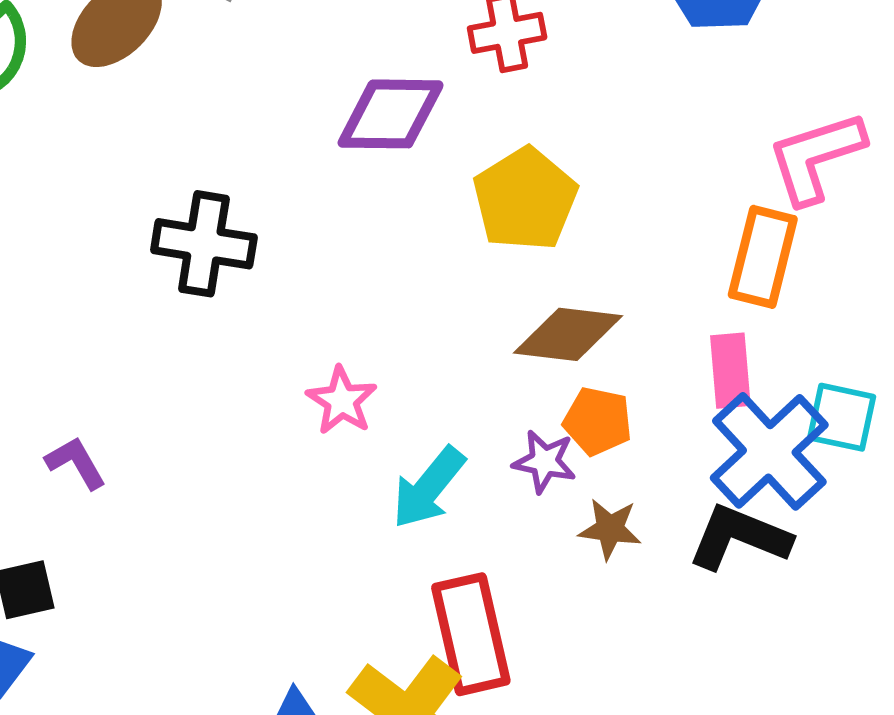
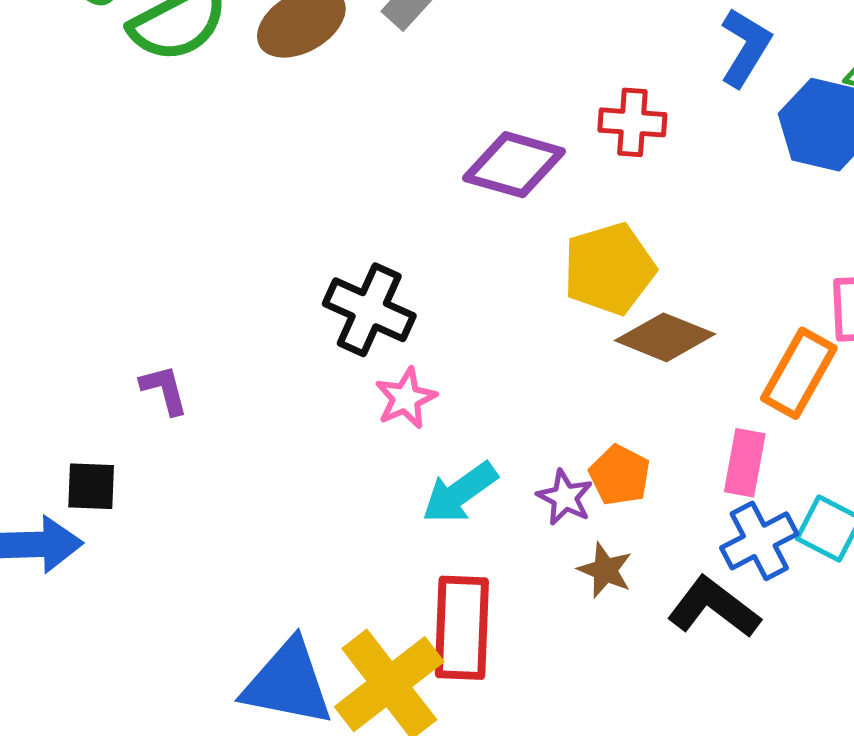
black cross: (204, 244) -> (369, 310), moved
brown diamond: (568, 334) -> (665, 337), moved
blue cross: (769, 451) -> (759, 541), size x0.7

